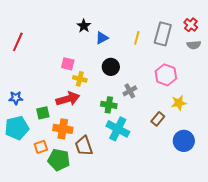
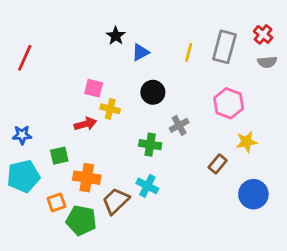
red arrow: (68, 99) -> (85, 124), moved, size x0.7
cyan cross: (118, 129) -> (147, 186), moved, size x0.7
brown trapezoid: (84, 146) -> (116, 201), turned 65

